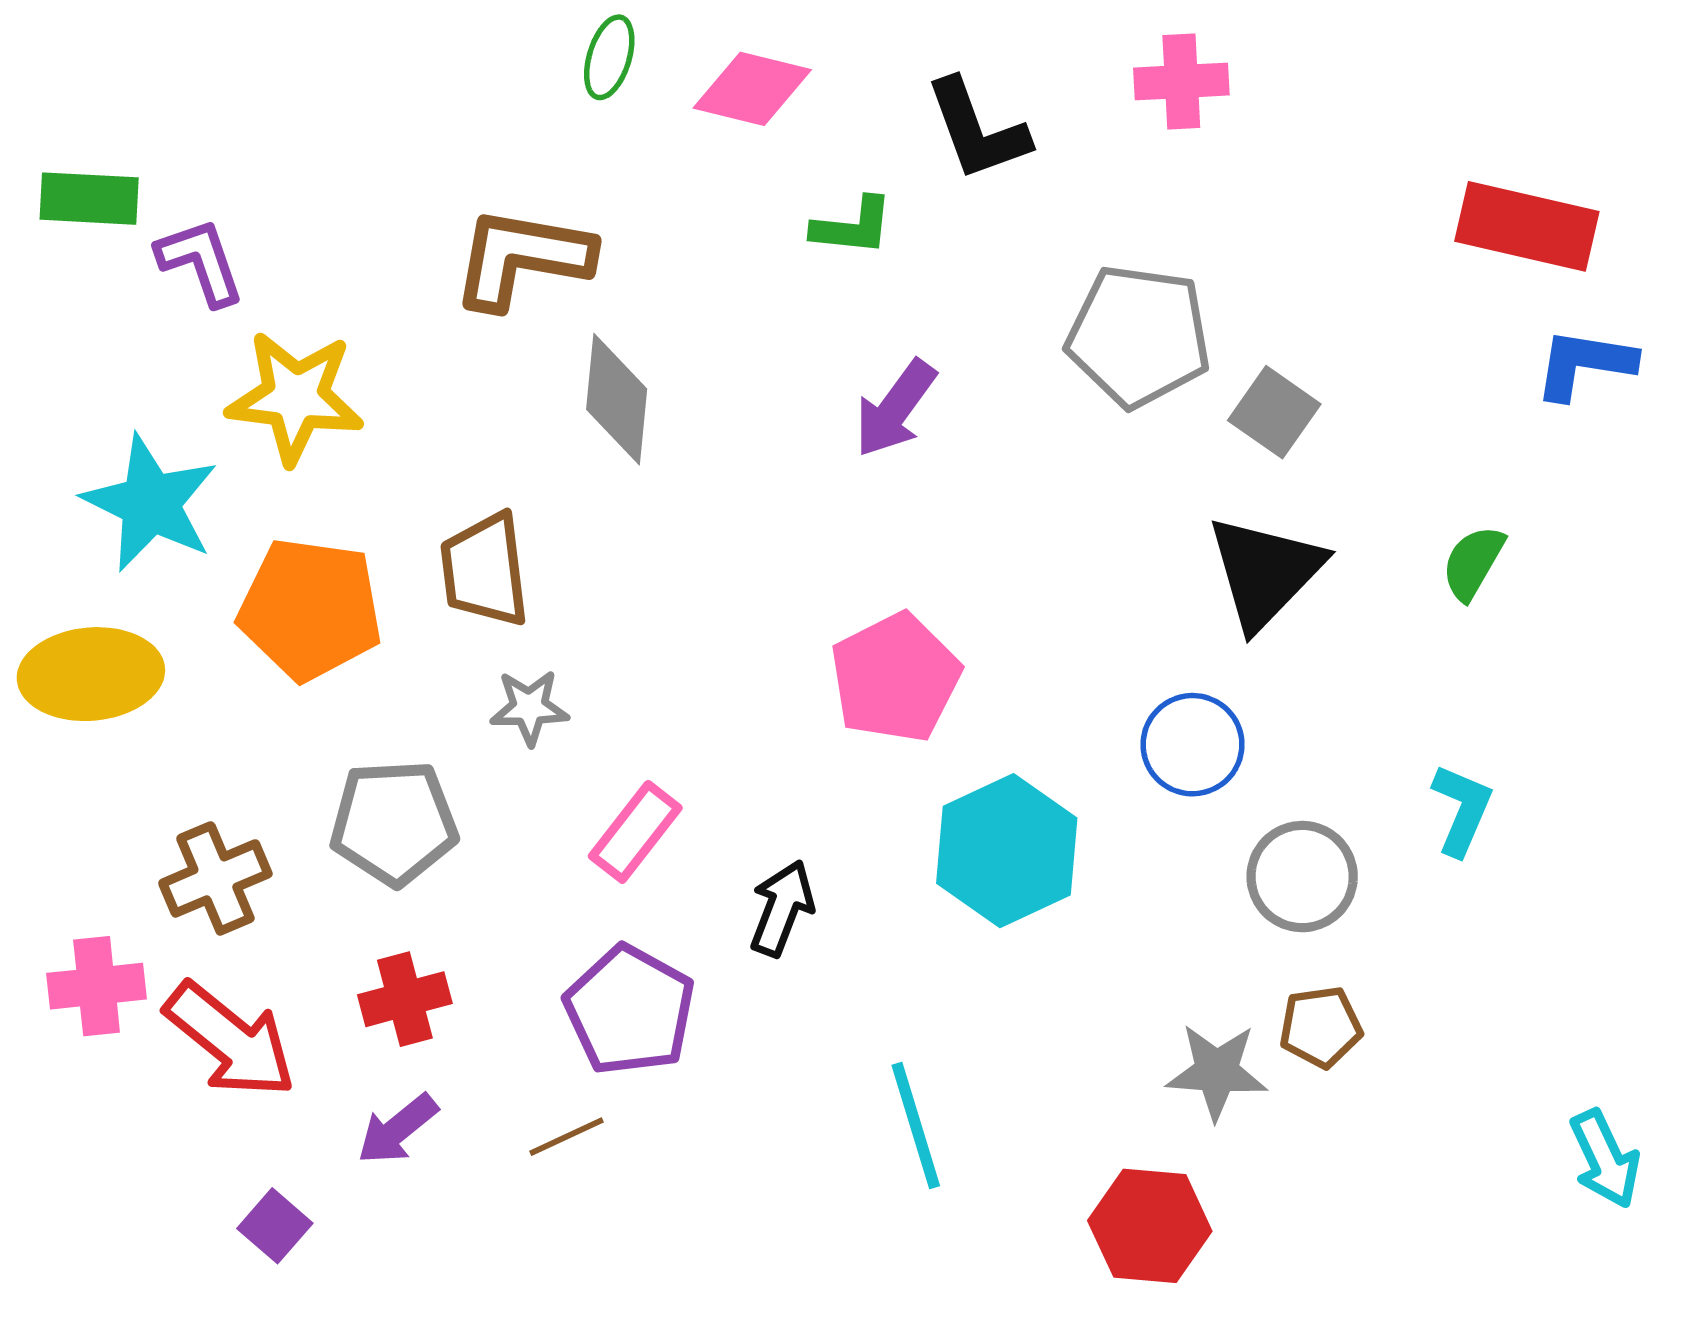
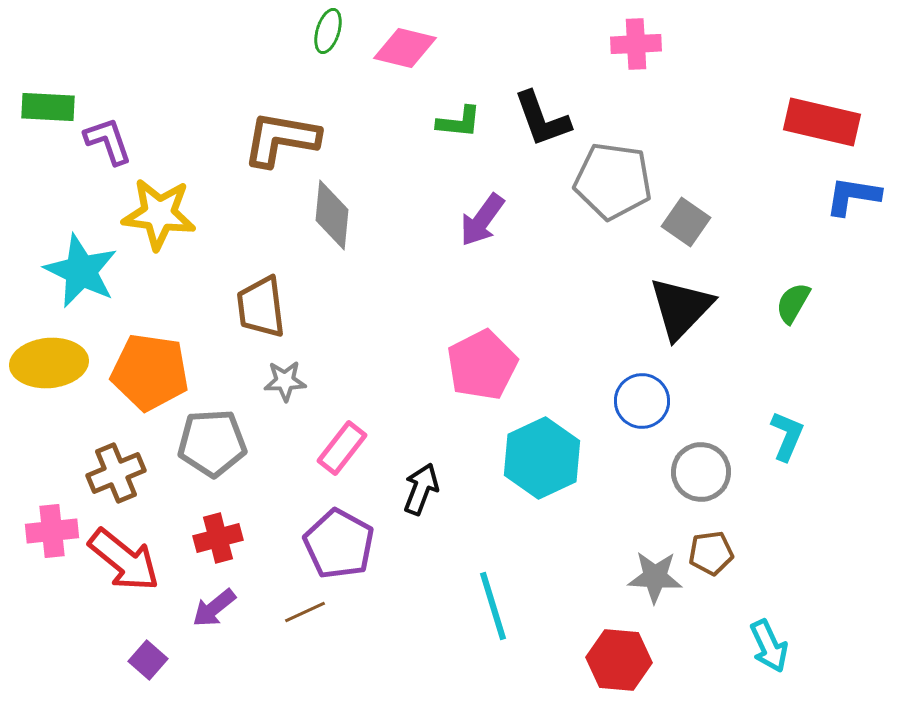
black L-shape: (977, 130) -> (542, 119), moved
orange pentagon: (310, 609) -> (150, 372), moved
cyan arrow: (1605, 1159) -> (769, 646), moved

